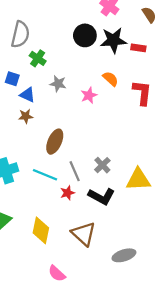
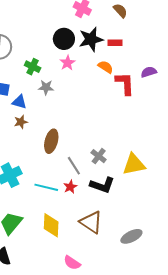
green cross: (38, 58) -> (33, 67), moved
orange semicircle: (111, 79) -> (106, 67), moved
pink star: (89, 95) -> (67, 63), moved
cyan line: (45, 175) -> (46, 187), moved

